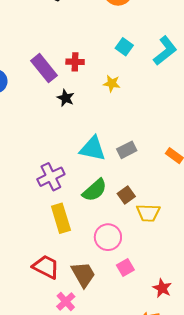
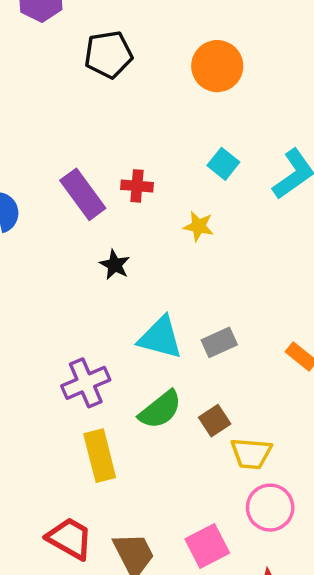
black star: (66, 98) -> (115, 265), moved
pink circle: (108, 237) -> (270, 508), moved
pink square: (125, 267) -> (207, 546), size x1.4

